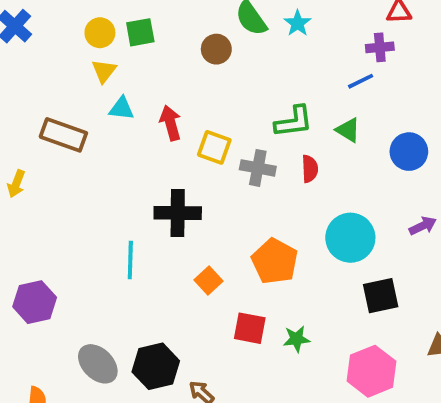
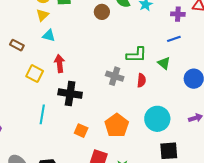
purple cross: (380, 47) -> (178, 14), moved
red arrow: (171, 123) -> (60, 64), moved
brown rectangle: (63, 135) -> (17, 45), size x0.6
yellow square: (214, 147) -> (35, 74), moved
orange square: (208, 281) -> (81, 131), turned -32

